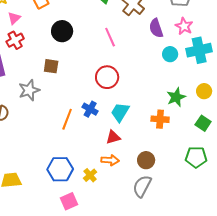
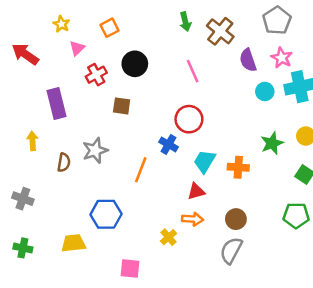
red cross: (15, 40) -> (96, 75), moved
gray star: (29, 90) -> (95, 150), moved
blue cross: (90, 109) -> (169, 144), moved
orange cross: (160, 119) -> (238, 167), moved
blue hexagon: (60, 169) -> (106, 214), moved
pink square: (69, 201) -> (130, 268), moved, turned 30

